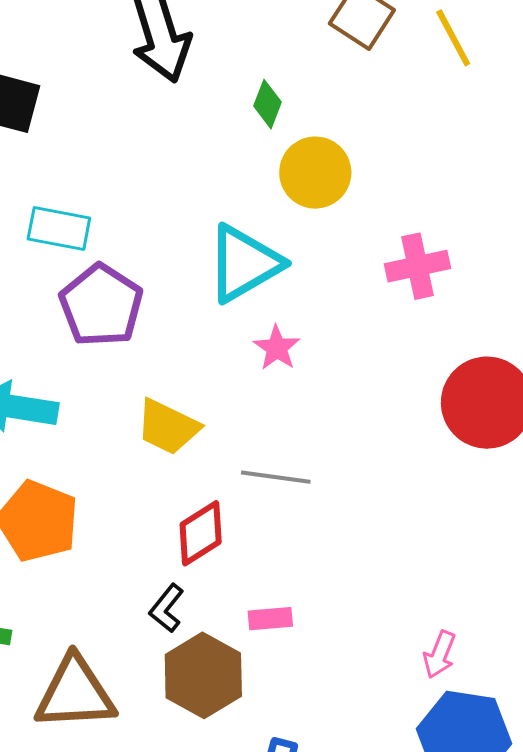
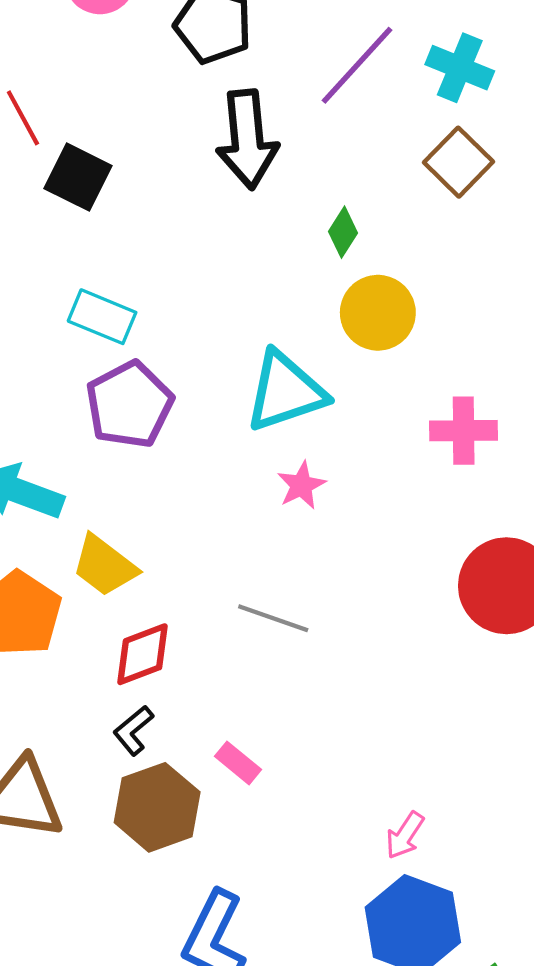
yellow trapezoid: (168, 427) -> (105, 566), moved
red diamond: (201, 533) -> (143, 654), moved
pink rectangle: (270, 619) -> (238, 763), turned 33

